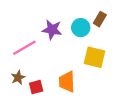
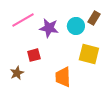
pink line: (24, 48) -> (23, 20), moved
red square: (36, 87) -> (34, 55), moved

